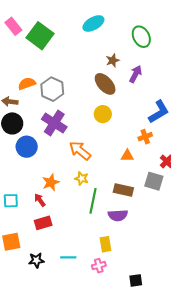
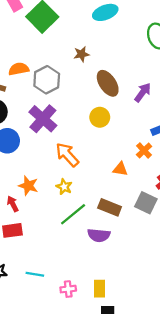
brown star: (113, 60) -> (82, 54), moved
purple arrow: (135, 74) -> (143, 92), moved
orange cross: (145, 137) -> (144, 150), turned -32
orange star: (51, 182) -> (28, 186), turned 30
green line: (93, 201) -> (73, 214), turned 30
yellow rectangle: (106, 244) -> (99, 289), moved

